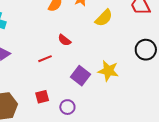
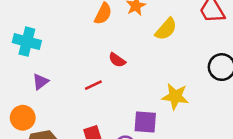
purple square: (81, 76) -> (145, 122), moved, turned -30

